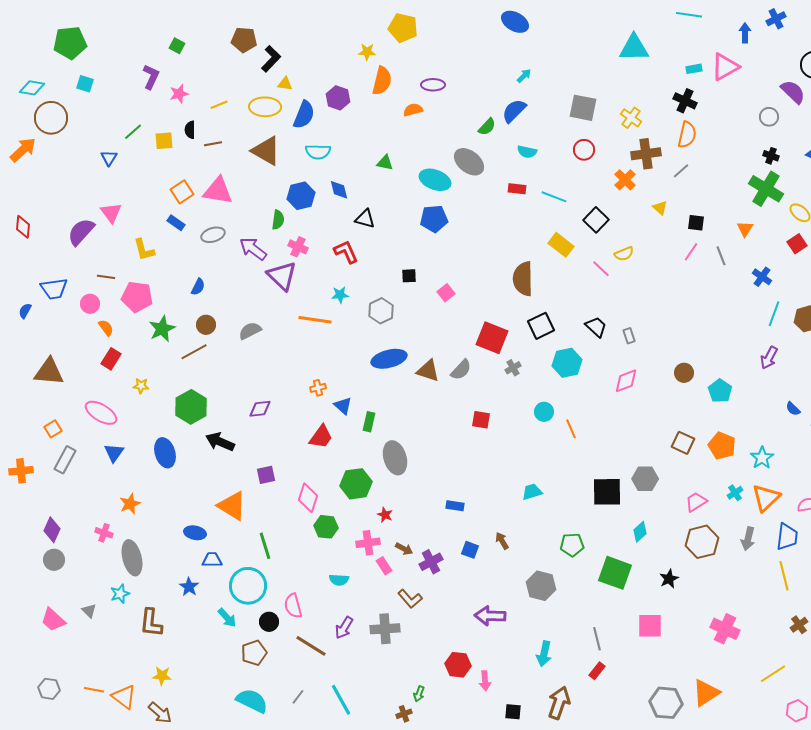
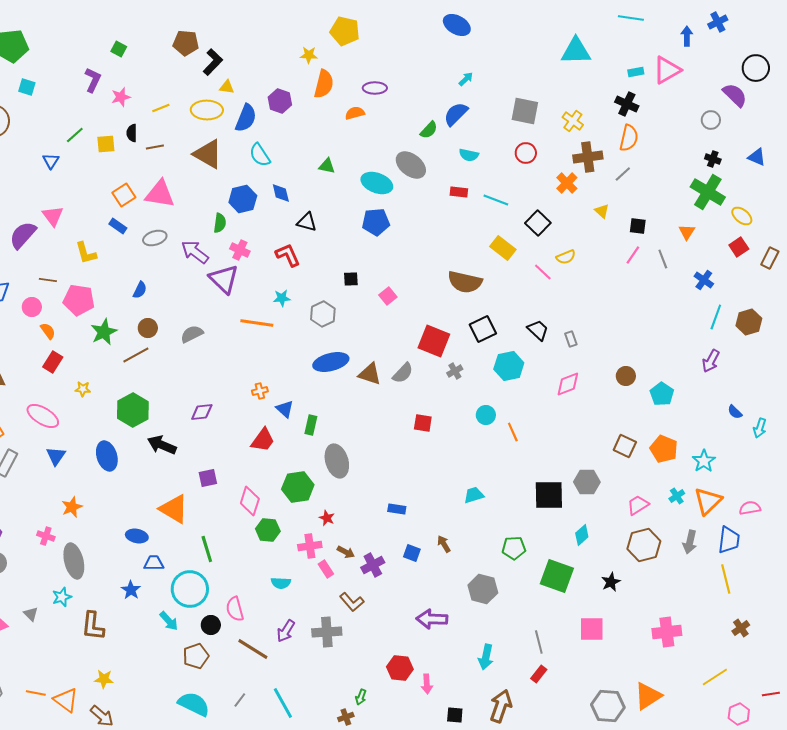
cyan semicircle: (318, 152) -> (260, 155), turned 55
brown semicircle: (523, 279) -> (465, 282), turned -76
pink cross: (725, 629) -> (667, 632), turned -32

